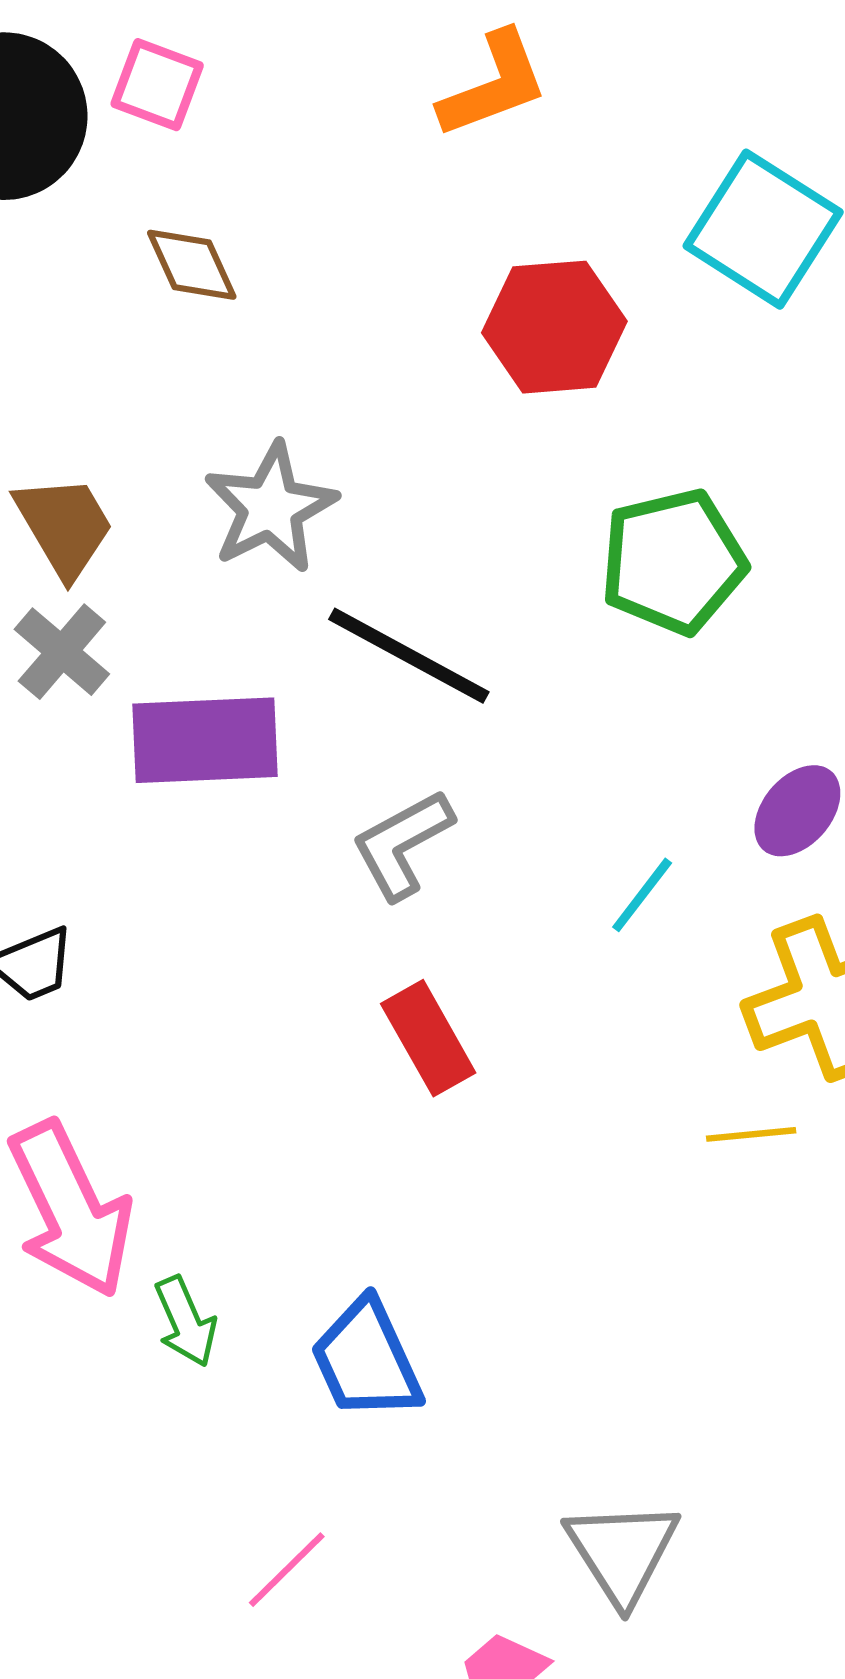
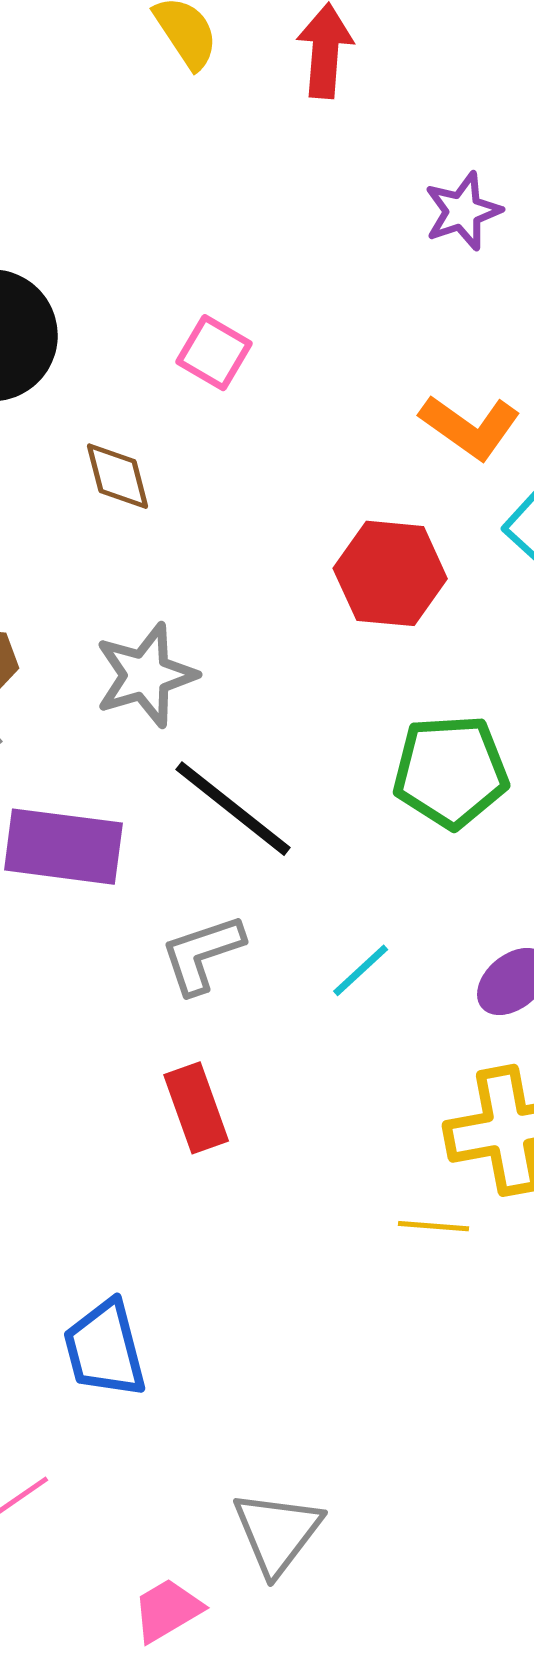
pink square: (157, 85) -> (214, 353), moved
orange L-shape: (493, 85) -> (470, 427), moved, turned 46
cyan line: (642, 895) -> (361, 970), moved

